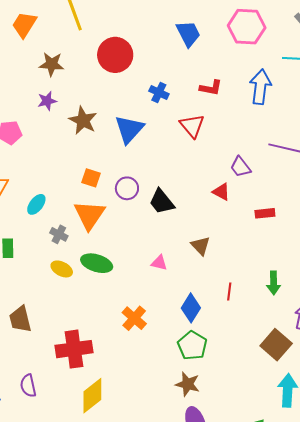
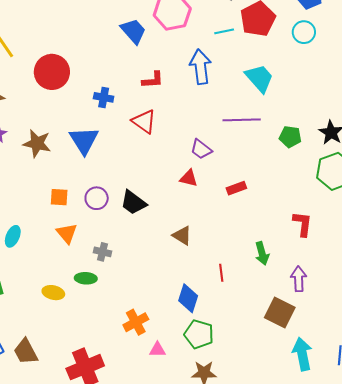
blue trapezoid: (188, 34) -> (133, 31), moved
orange triangle: (89, 215) -> (67, 233), size x0.7
gray cross: (59, 234) -> (103, 252), moved
green ellipse: (97, 263) -> (86, 278), size x0.7
pink triangle: (159, 263) -> (158, 350), moved
orange cross: (134, 318) -> (136, 322), turned 35

